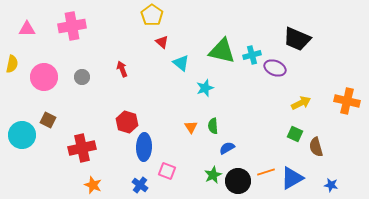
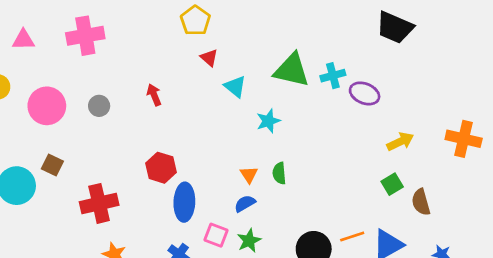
black trapezoid: (297, 39) -> (395, 27), moved
green square: (295, 134) -> (392, 184), turned 35
blue semicircle: (227, 148) -> (245, 203), moved
green star: (213, 175) -> (249, 241), moved

